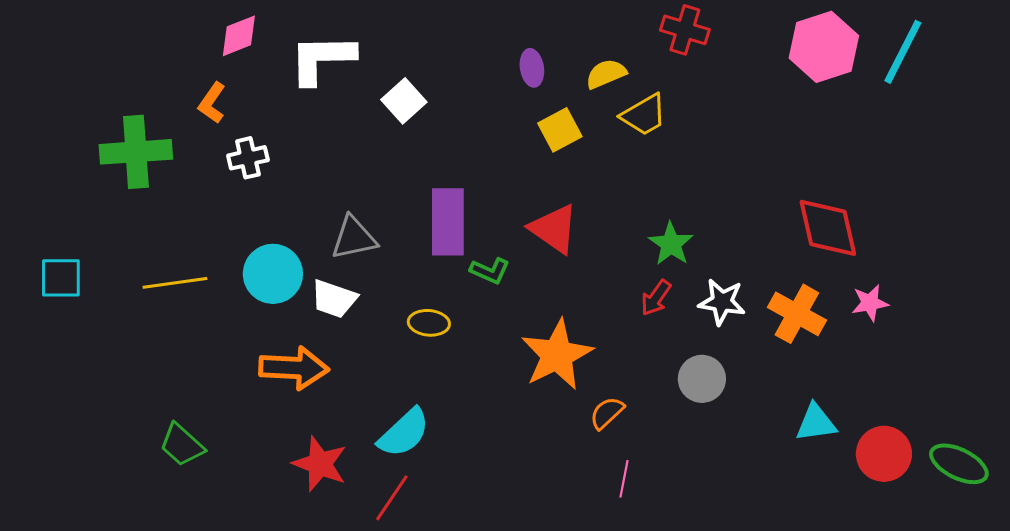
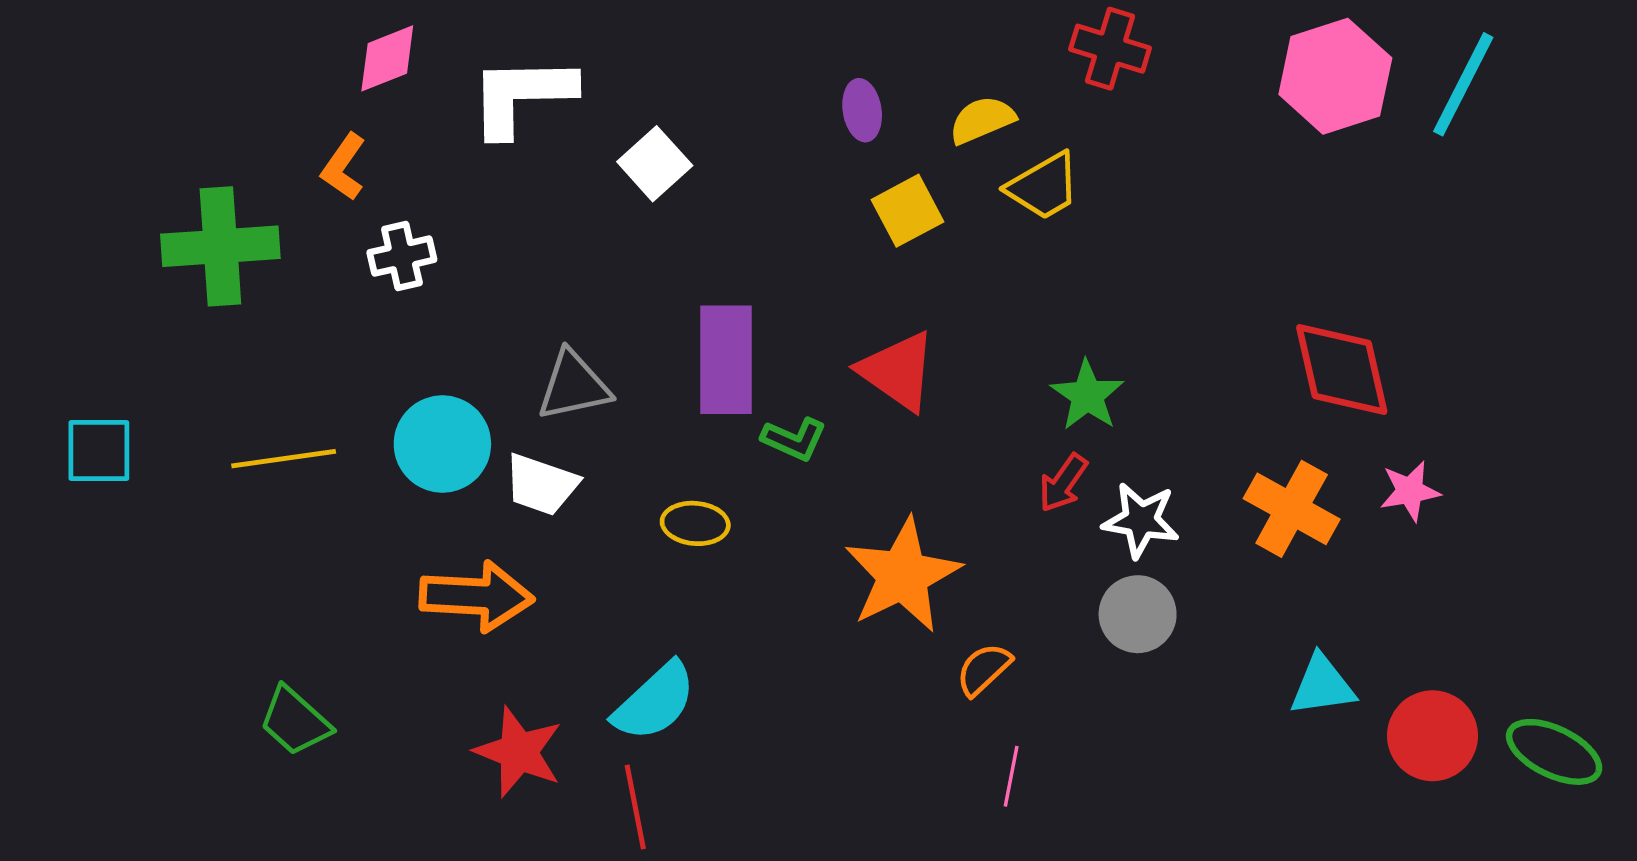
white star: (722, 302) -> (1141, 520), moved
red line: (392, 498) -> (635, 807), turned -45

